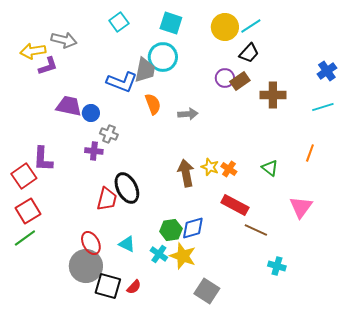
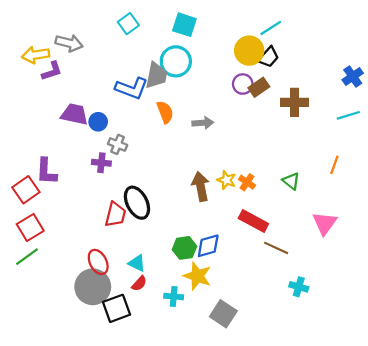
yellow circle: (225, 27) -> (249, 51), moved
cyan cross: (159, 254) -> (174, 296), moved, turned -30
black square: (108, 286) -> (116, 308), turned -36
red semicircle: (134, 287) -> (139, 284), moved

